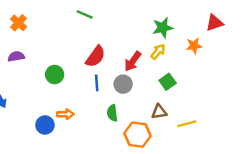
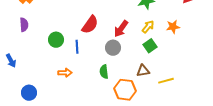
orange star: (194, 46) -> (173, 27), moved
yellow arrow: (158, 52) -> (148, 27), moved
purple semicircle: (16, 56) -> (24, 25), turned 96
blue line: (97, 83) -> (77, 47), moved
blue circle: (45, 125) -> (29, 93), moved

